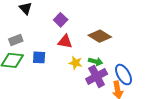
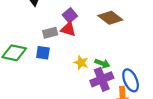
brown diamond: (100, 36) -> (110, 18), moved
gray rectangle: (16, 40) -> (50, 33), moved
red triangle: (65, 42) -> (68, 29), moved

